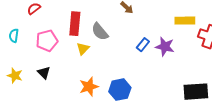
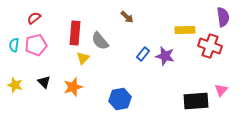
pink pentagon: (47, 41) -> (36, 45), moved
orange star: (89, 87) -> (73, 87), moved

